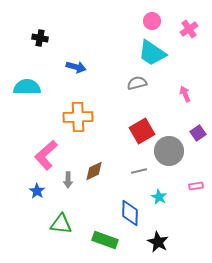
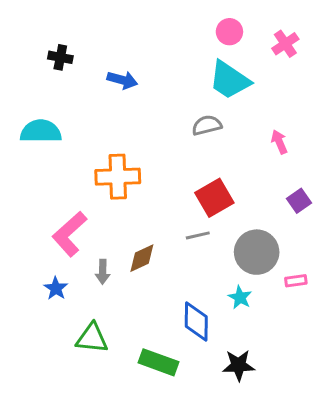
blue arrow: (76, 67) -> (122, 80), moved
gray circle: (169, 151) -> (257, 252), moved
gray line: (139, 171) -> (198, 235), moved
black star: (158, 242) -> (239, 365), turned -30

